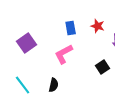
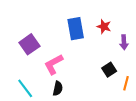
blue rectangle: (71, 28) -> (76, 29), size x1.5
pink L-shape: (64, 54) -> (54, 64), moved

